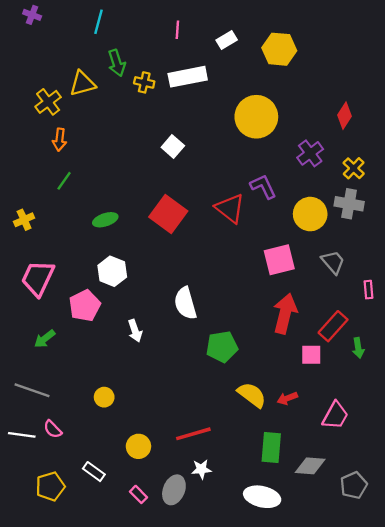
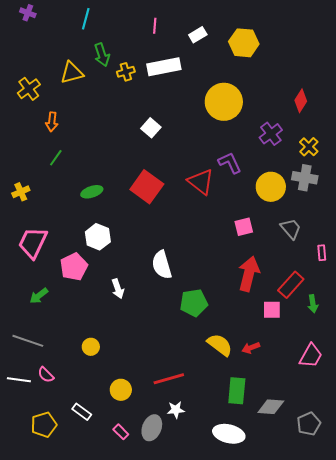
yellow cross: (144, 82) -> (126, 72), turned -30
yellow cross: (48, 102) -> (29, 89), moved
pink square: (279, 260) -> (244, 227), size x0.7
pink trapezoid: (335, 415) -> (311, 356), moved

